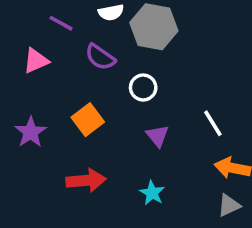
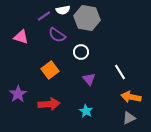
purple line: (61, 23) -> (44, 16), moved, turned -64
pink triangle: (36, 61) -> (21, 37), turned 42
purple star: (31, 132) -> (18, 94), moved

